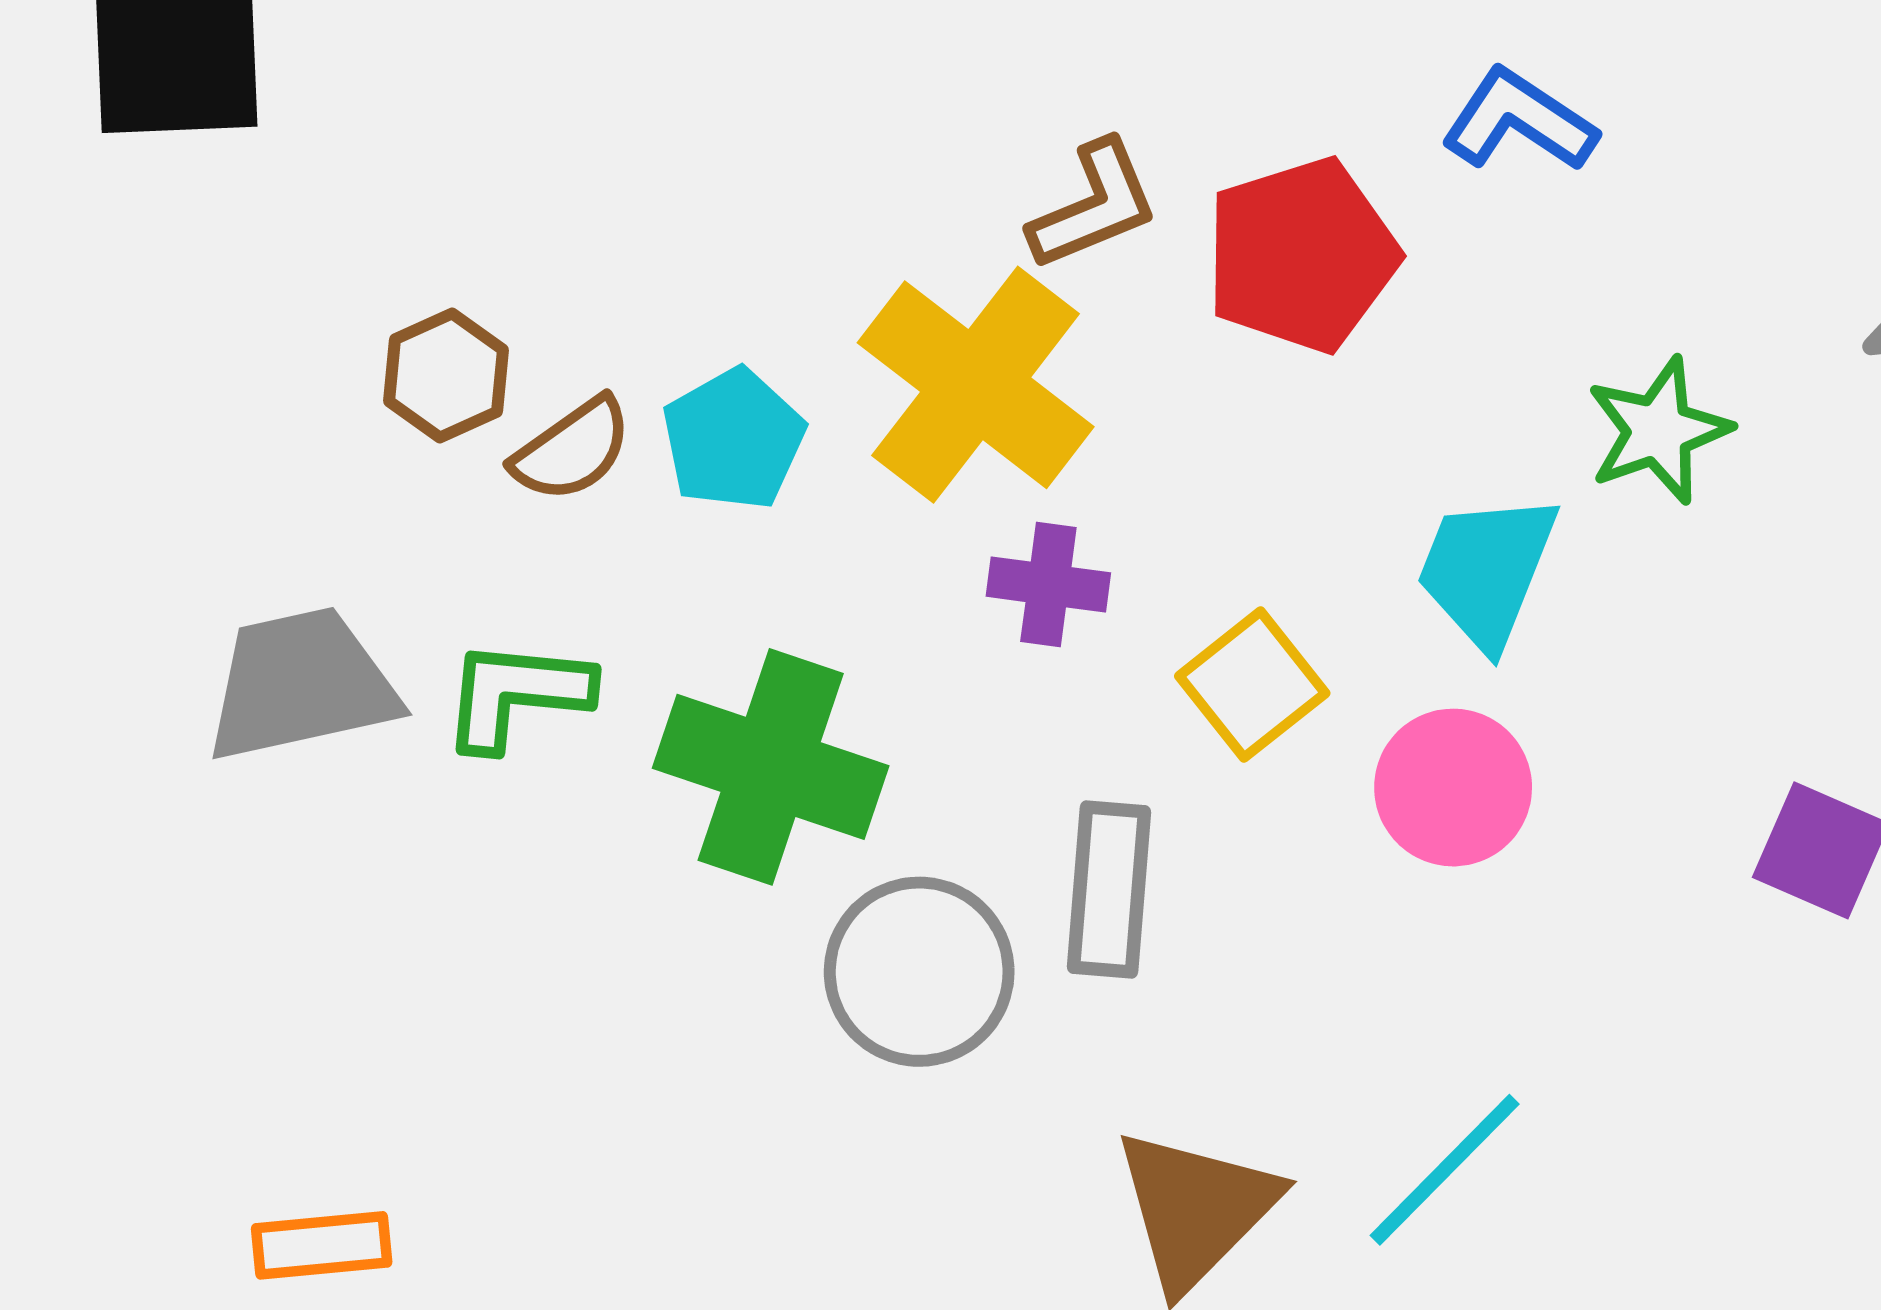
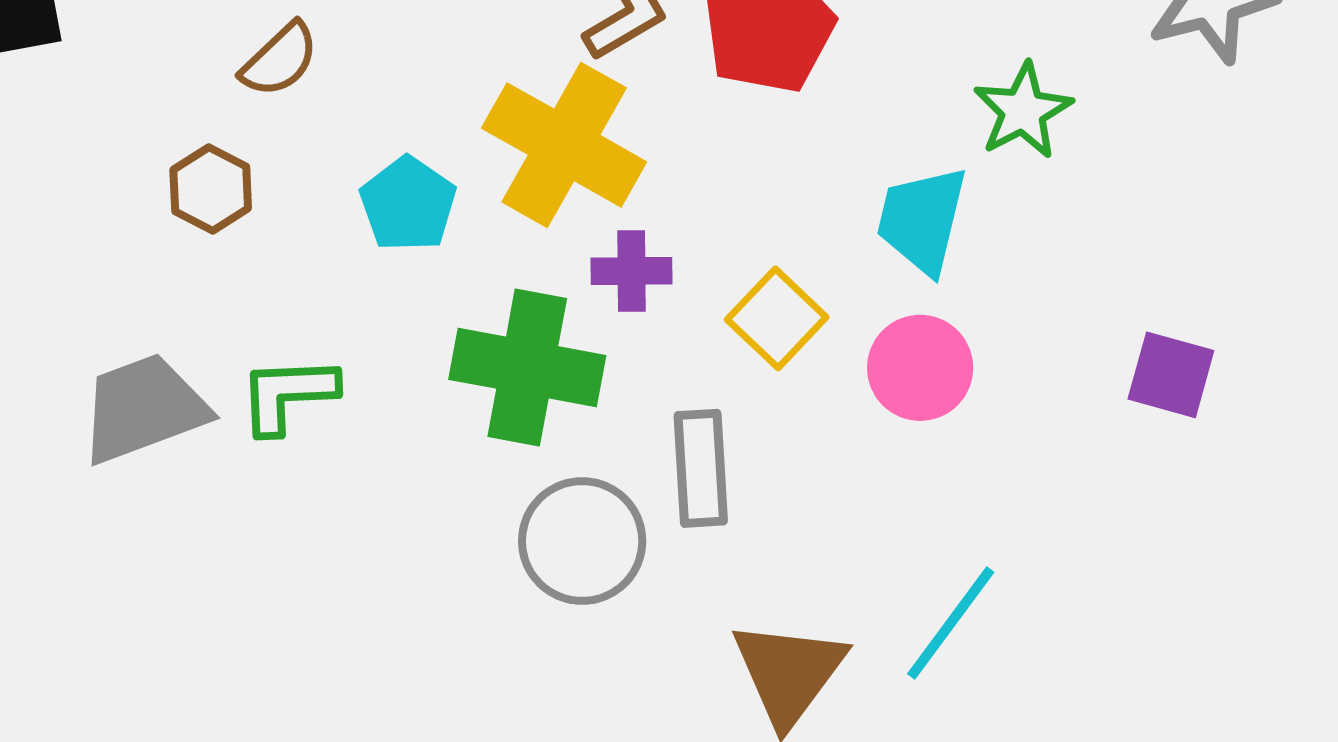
brown semicircle: (572, 450) -> (280, 60), moved
green cross: (771, 767) -> (527, 367), moved

